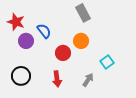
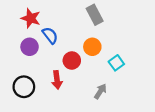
red star: (16, 22) -> (31, 18), moved
cyan square: (107, 62) -> (116, 63), moved
red arrow: (57, 79) -> (57, 80), moved

